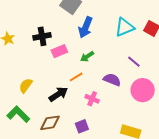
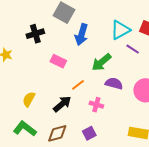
black cross: (42, 36) -> (35, 34), moved
pink rectangle: (59, 51) -> (58, 61), turned 56
green arrow: (87, 56) -> (101, 62), moved, size x1.5
purple line: (134, 62) -> (133, 49), moved

